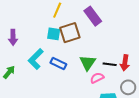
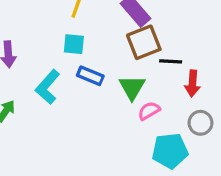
brown square: (70, 33) -> (144, 42), moved
blue rectangle: (58, 64) -> (90, 76), moved
black line: (110, 64) -> (171, 61), moved

